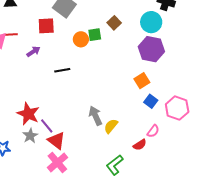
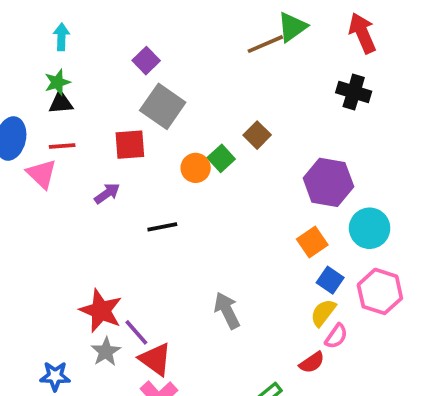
cyan circle: (151, 22) -> (370, 228), moved
red line: (11, 35) -> (62, 146), moved
green square: (95, 35) -> (221, 158), turned -32
yellow semicircle: (111, 126) -> (323, 313), moved

